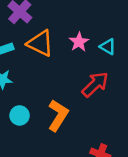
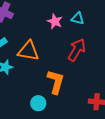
orange triangle: (40, 43) -> (28, 51), moved
cyan circle: (20, 115) -> (38, 103), moved

